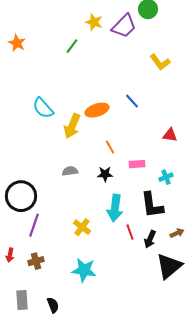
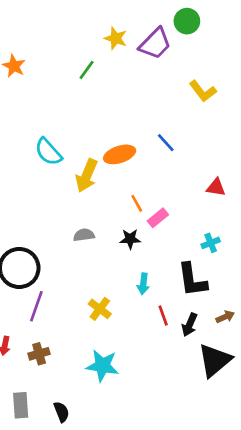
pink rectangle: (137, 164) -> (158, 218), moved, turned -35
cyan arrow: (115, 208) -> (143, 284), size x0.6

